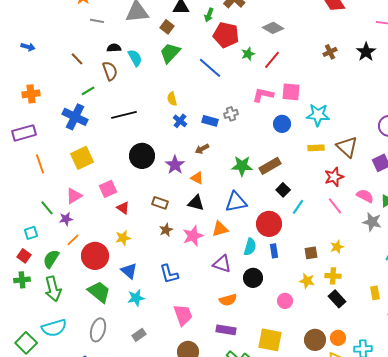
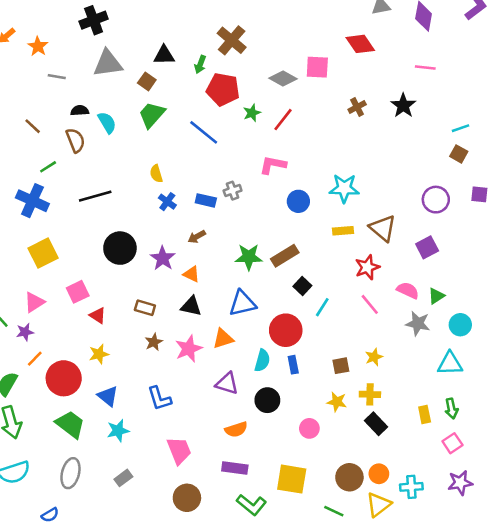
pink square: (291, 92) -> (317, 67), moved

